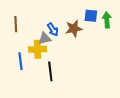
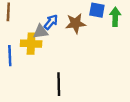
blue arrow: (53, 29) -> (51, 22), turned -112
black line: (50, 71) -> (59, 84), moved

